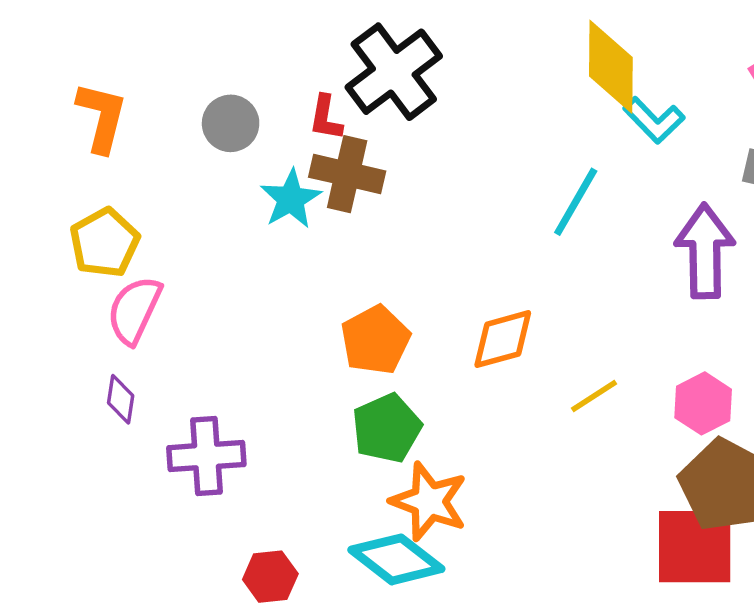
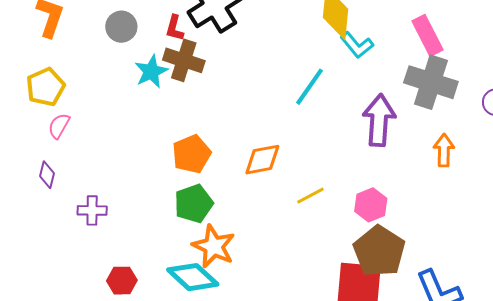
pink semicircle: (134, 310) -> (59, 126), size x0.7
purple cross: (206, 456) -> (92, 210), size x0.7

